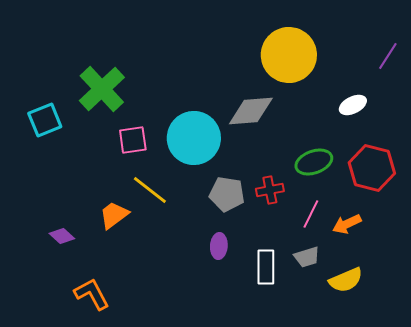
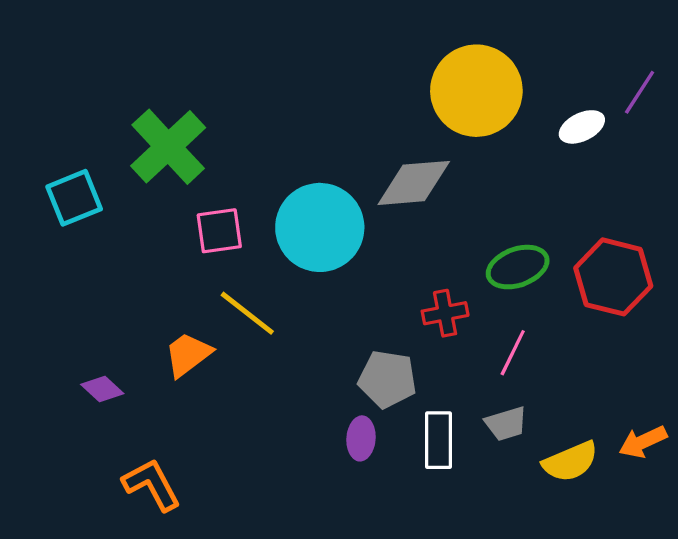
white ellipse: (353, 105) -> (582, 127), moved
gray pentagon: (227, 194) -> (387, 379), moved
orange arrow: (347, 224) -> (643, 442), moved
purple ellipse: (219, 246) -> (361, 438), moved

